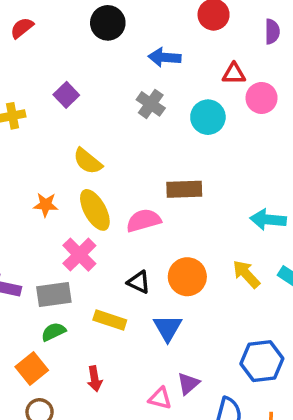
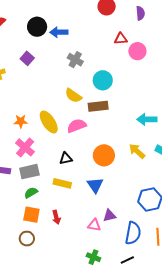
black circle: (108, 23) -> (37, 27), moved
blue arrow: (165, 57) -> (59, 32), moved
cyan circle: (208, 117) -> (103, 80), moved
yellow semicircle: (88, 161) -> (73, 96), moved
pink cross: (79, 255) -> (25, 147), moved
black triangle: (139, 282) -> (66, 158), moved, turned -32
orange square: (32, 369) -> (31, 215), moved, turned -36
purple triangle: (188, 383) -> (109, 216), turned 32

